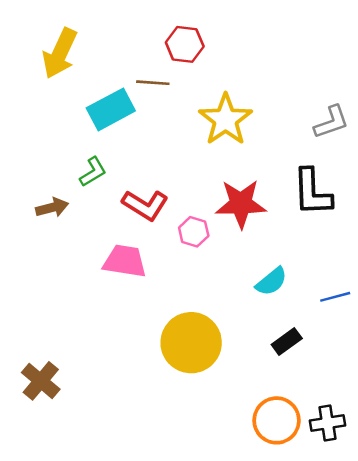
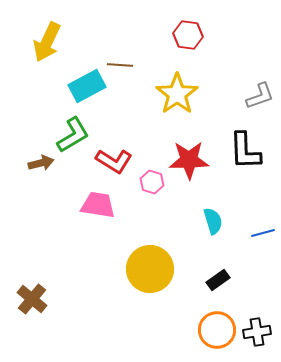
red hexagon: (185, 44) -> (188, 35), moved
green L-shape: (93, 172) -> (73, 135), size x1.5
cyan semicircle: (271, 281) -> (213, 221), turned -68
black rectangle: (287, 341) -> (218, 280), moved

